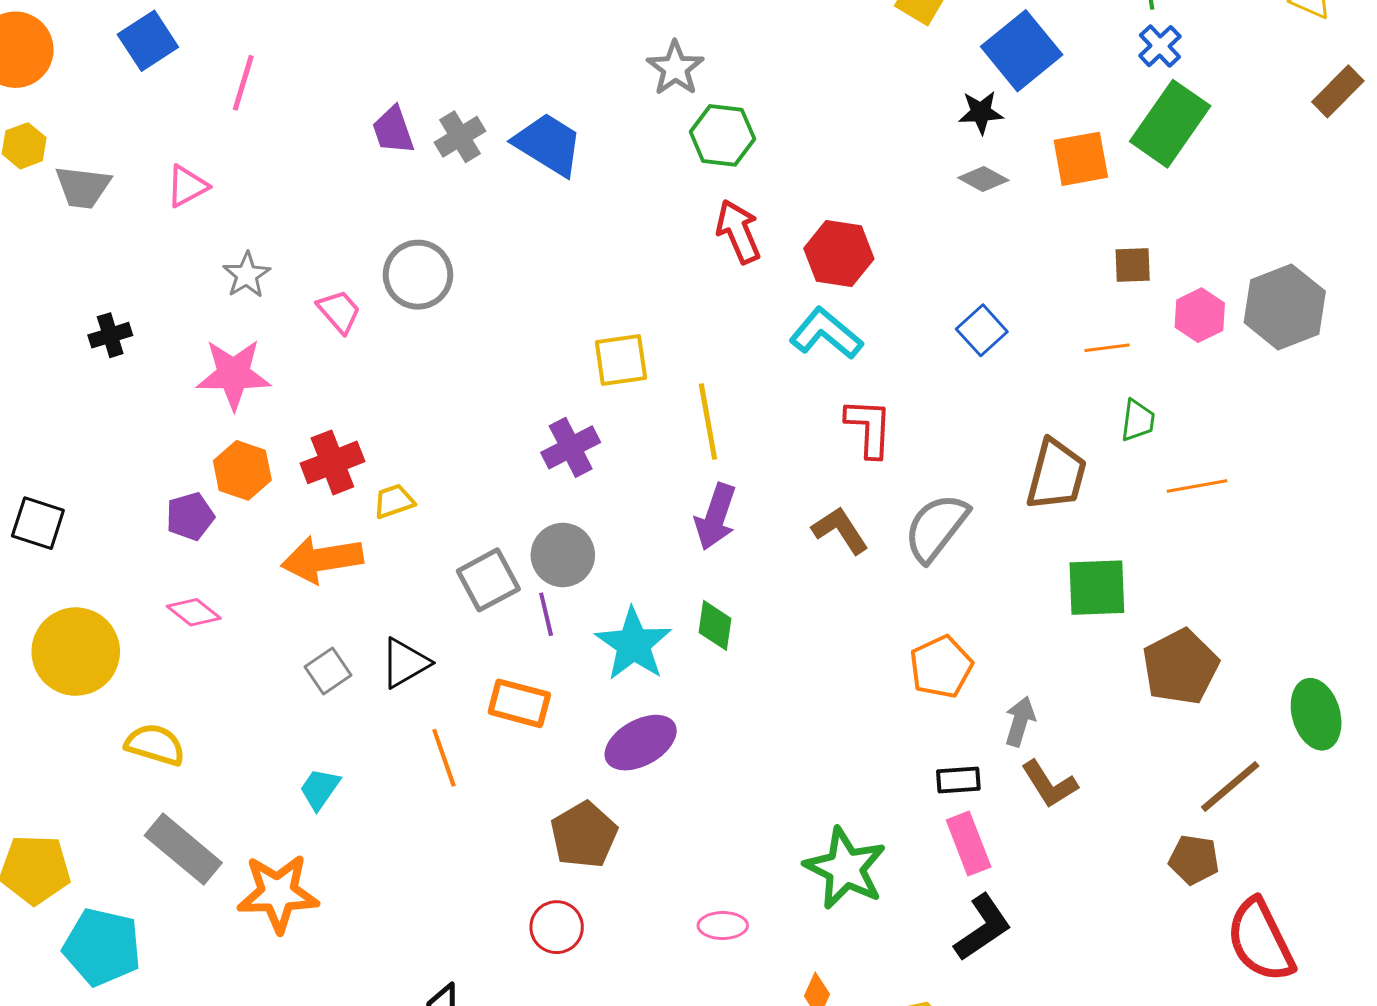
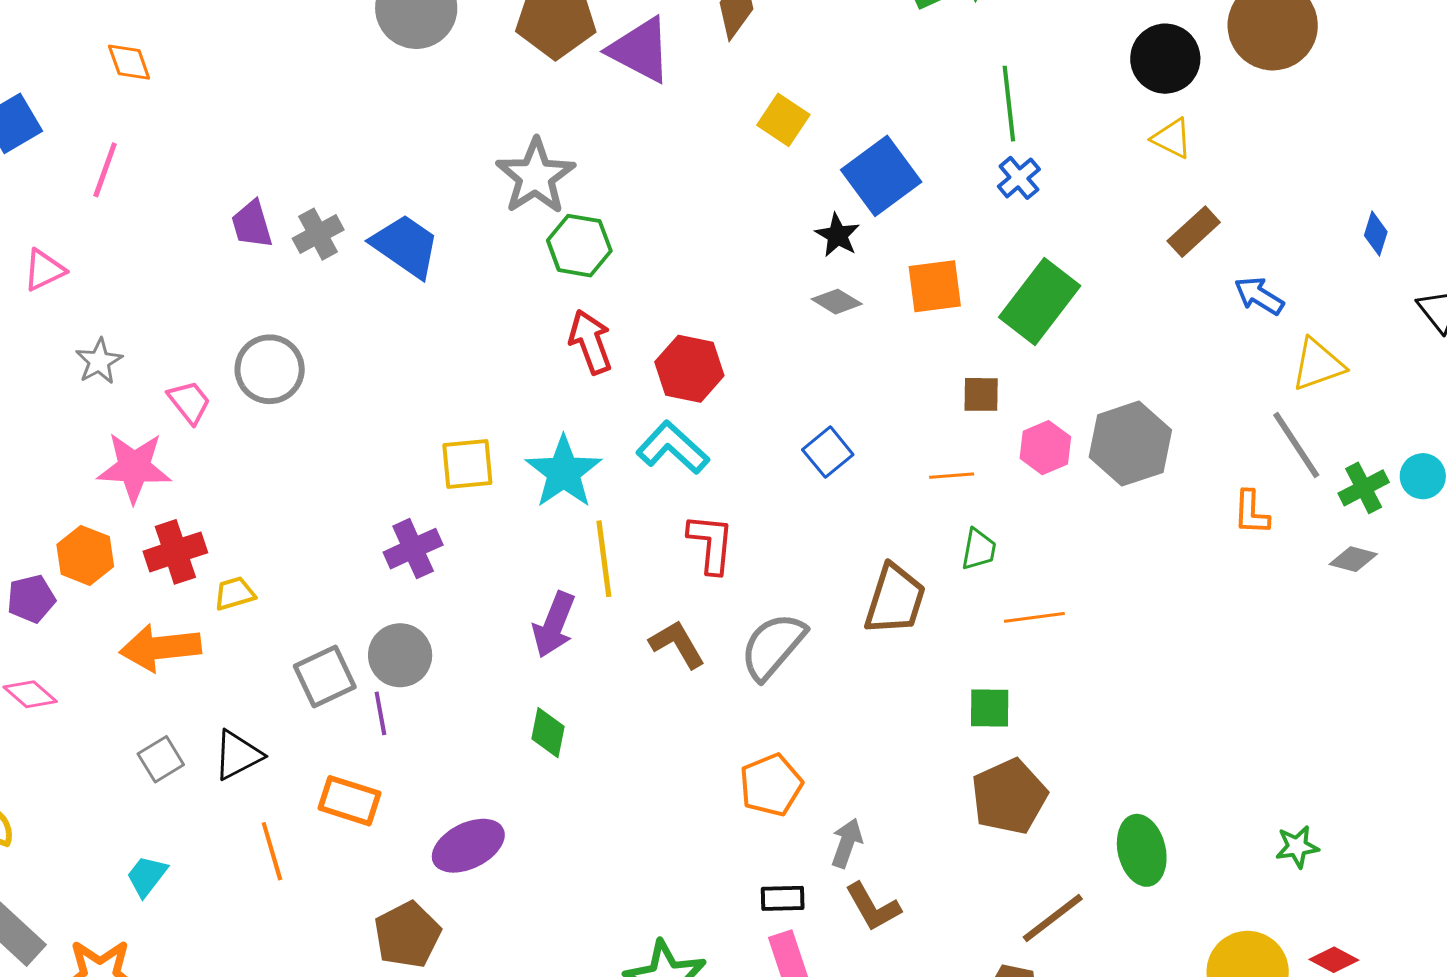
gray star: (675, 68) -> (536, 176), size x1.4
black star: (981, 112) -> (837, 235), turned 30
green rectangle: (1170, 124) -> (1040, 302), moved
pink star: (234, 374) -> (134, 467), moved
yellow line: (708, 422) -> (604, 559), moved
green square: (1097, 588) -> (990, 708), moved, size x0.7
cyan star: (634, 644) -> (564, 472), moved

